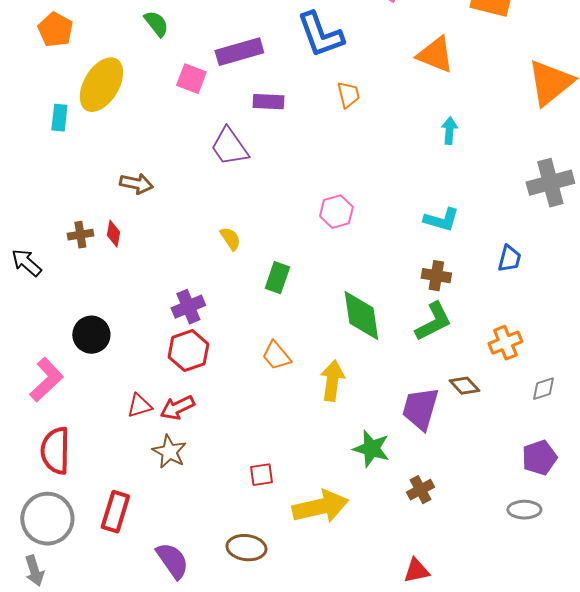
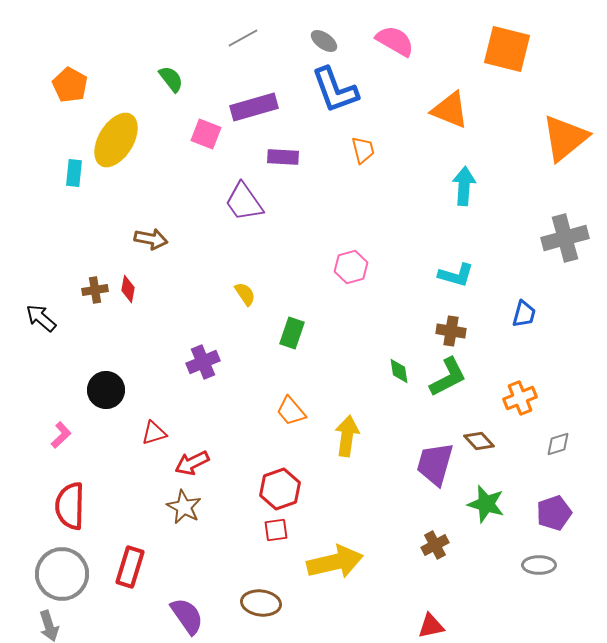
cyan arrow: (449, 131) -> (464, 186), size x1.4
green diamond: (361, 316) -> (399, 371), moved, size x0.5
red hexagon: (188, 351) -> (280, 489), moved
pink L-shape: (46, 380) -> (61, 435), size x0.6
red triangle: (139, 406) -> (154, 433), moved
green star: (371, 449) -> (486, 504), moved

